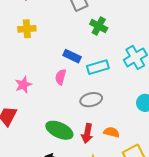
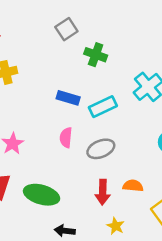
pink semicircle: (61, 77) -> (66, 138), moved
green ellipse: (59, 130) -> (42, 195), moved

